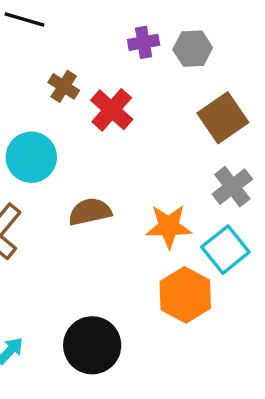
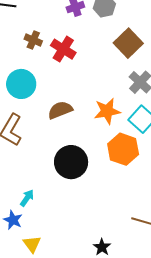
black circle: (92, 345) -> (71, 162), moved

